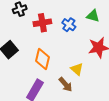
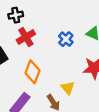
red cross: (42, 23) -> (26, 37), moved, turned -30

